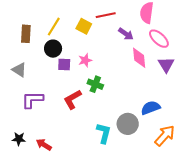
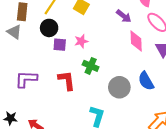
gray triangle: (19, 70) -> (14, 32), moved
red L-shape: (72, 99) -> (67, 80), turned 110
blue semicircle: (151, 108) -> (146, 81), moved, turned -102
gray circle: (128, 124) -> (119, 87), moved

